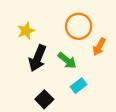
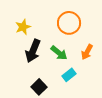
orange arrow: (99, 47) -> (87, 52), moved

